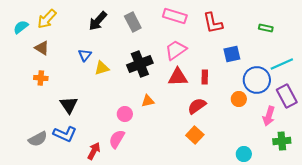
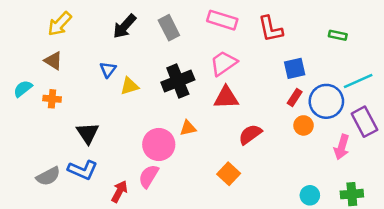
cyan semicircle: (21, 27) -> (23, 89), moved
red rectangle: (205, 77) -> (295, 98), moved, turned 32
pink circle: (125, 114) -> (159, 145), size x1.6
orange square: (195, 135) -> (229, 174), moved
green cross: (282, 141) -> (352, 194), moved

